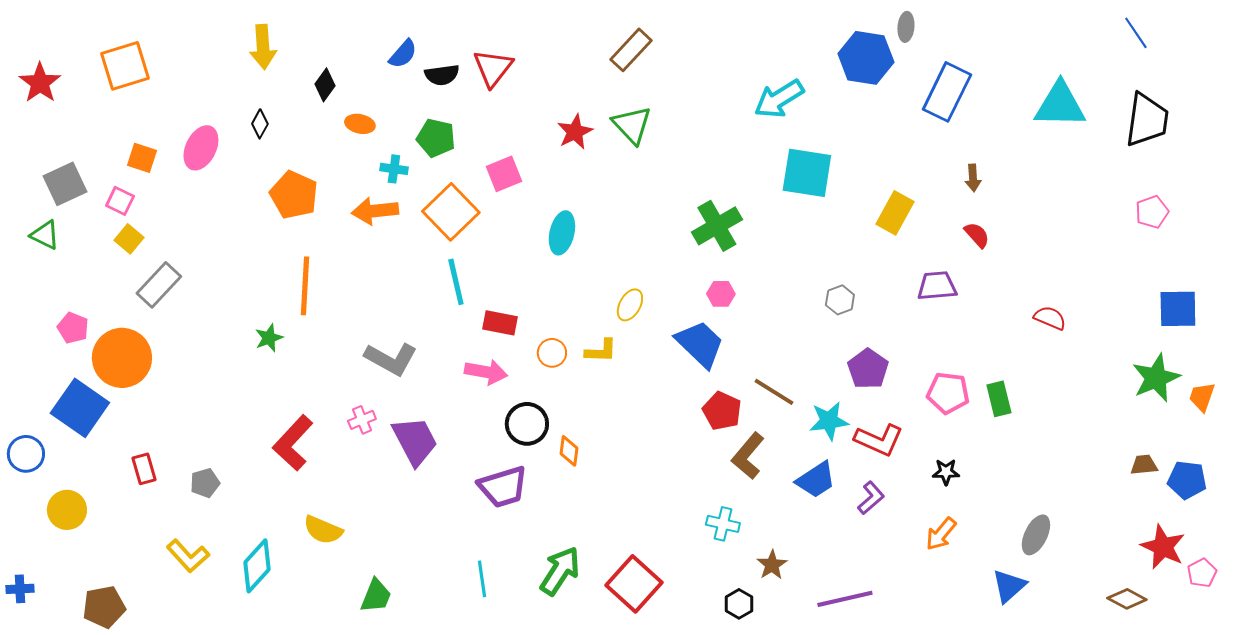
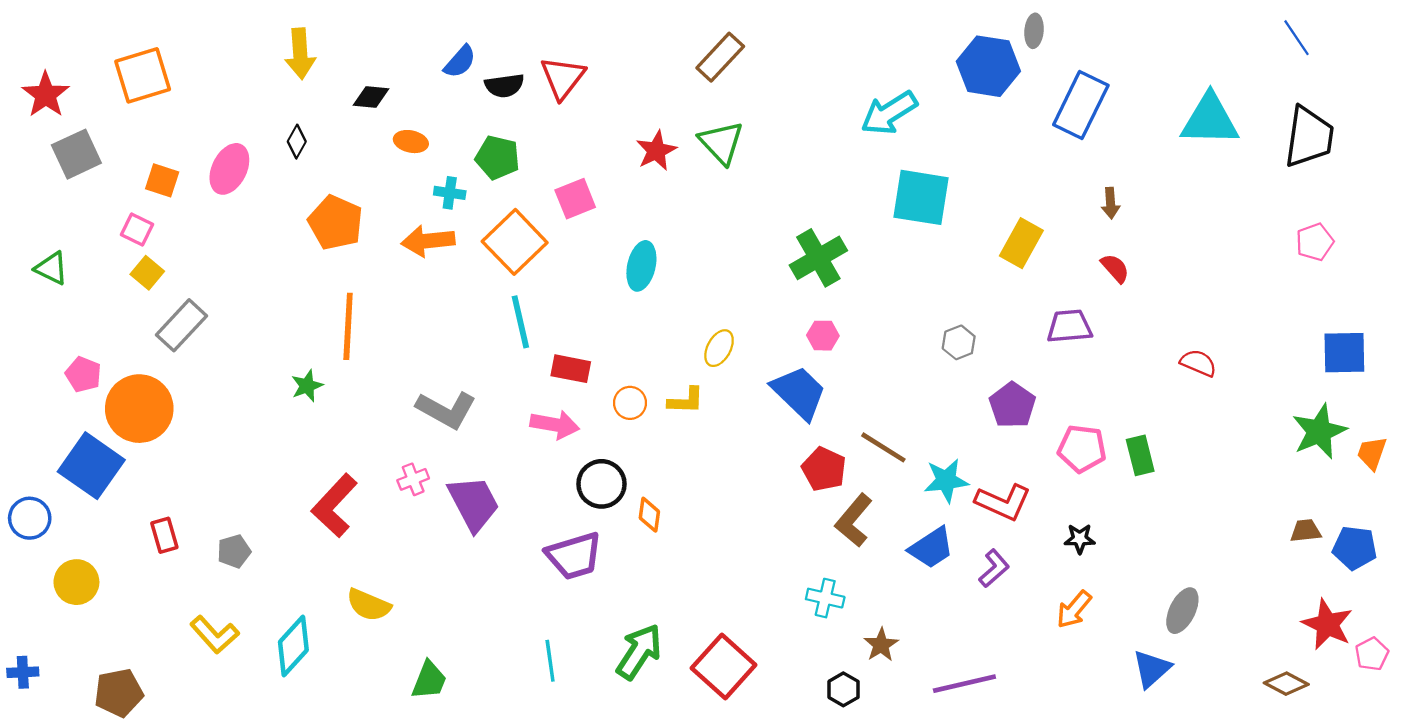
black diamond: (325, 85) -> (371, 97), turned 60
gray square: (65, 184) -> (76, 154), moved
purple pentagon: (868, 369) -> (1012, 405), moved

